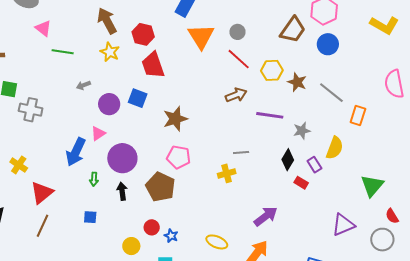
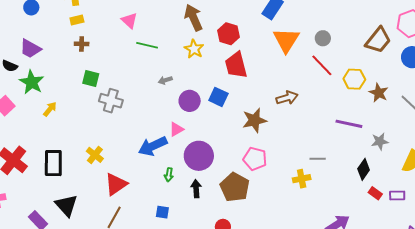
brown arrow: (236, 95) -> (287, 98), moved
blue arrow: (76, 152) -> (153, 146), turned 36
purple rectangle: (314, 165) -> (397, 195), moved, turned -63

